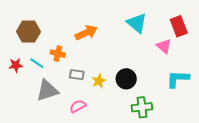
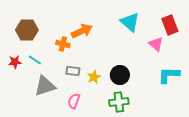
orange cross: (58, 54) -> (63, 44), moved
pink semicircle: (78, 106) -> (74, 101), turned -42
green cross: (142, 107) -> (119, 102), moved

